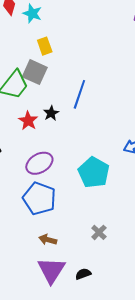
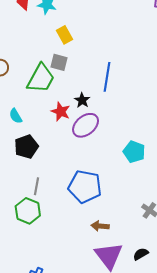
gray square: (35, 72) -> (59, 62), size x0.7
purple ellipse: (39, 163) -> (86, 125), moved
cyan pentagon: (94, 172) -> (134, 152), size x0.7

